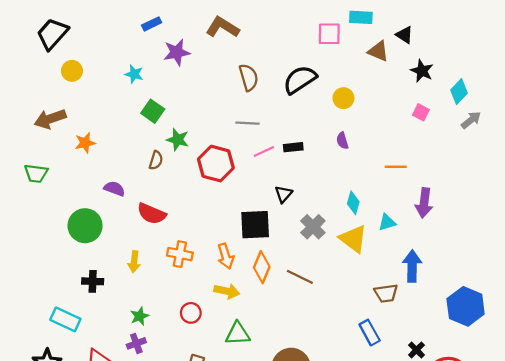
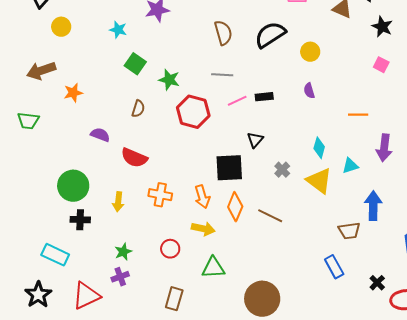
green star: (178, 140) -> (169, 80), moved
green circle: (85, 226) -> (73, 186), moved
gray cross: (313, 227) -> (282, 170), size x0.7

